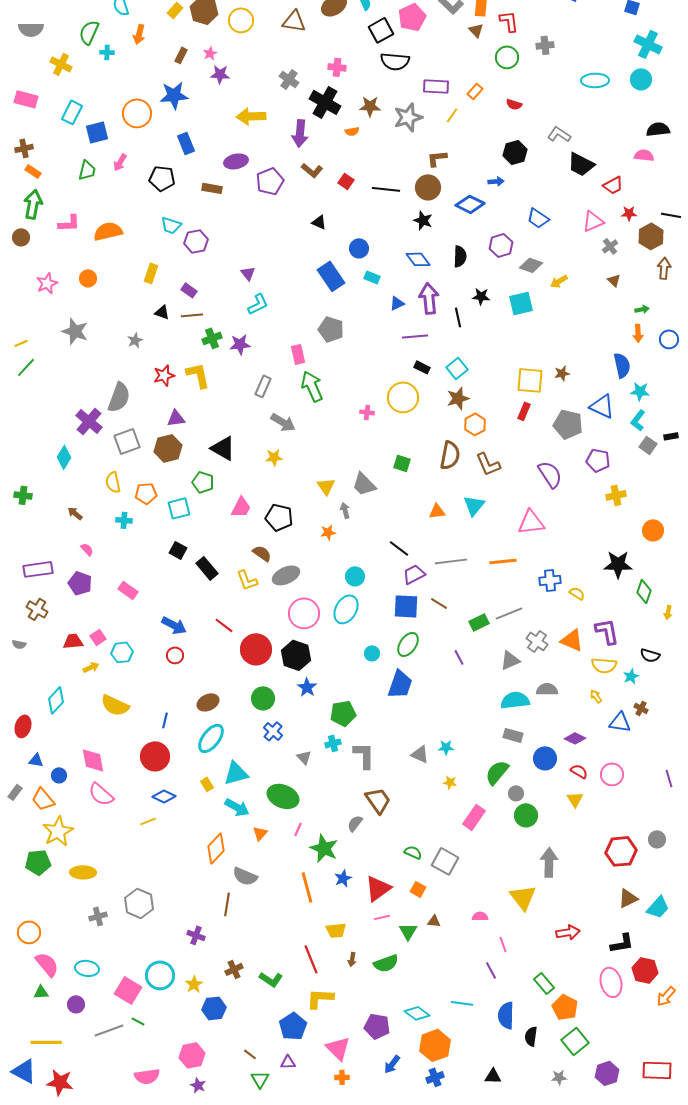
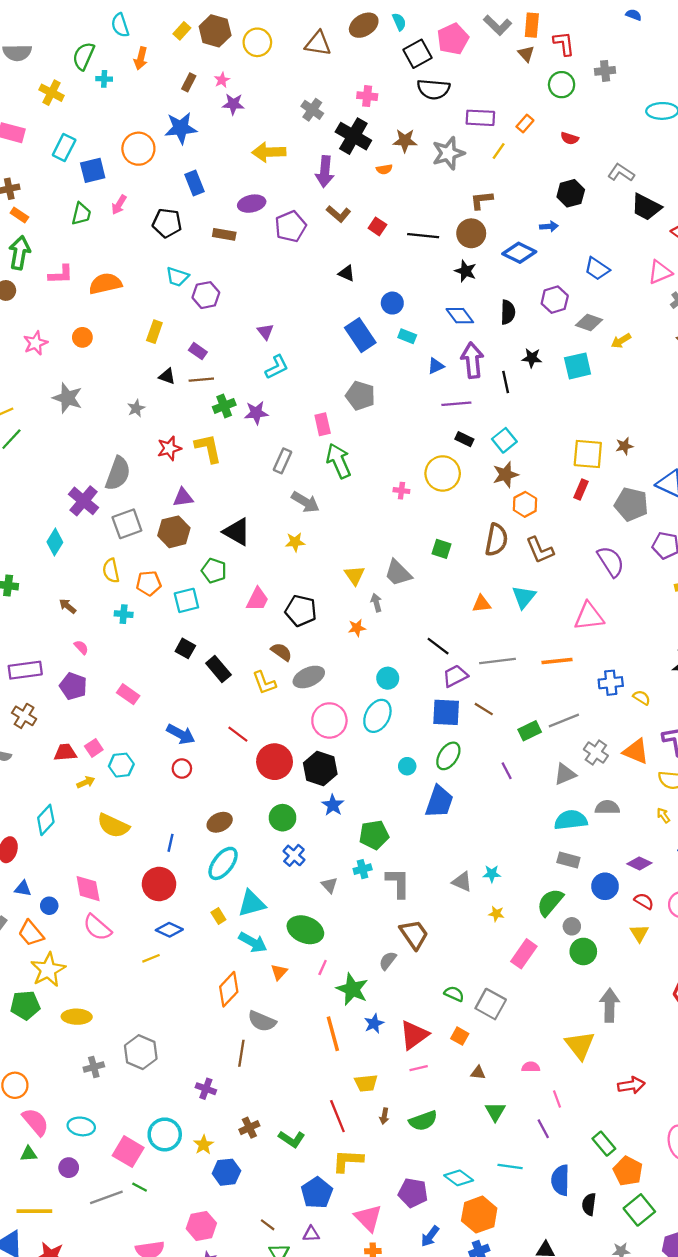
green triangle: (408, 931) -> (495, 1112), moved

